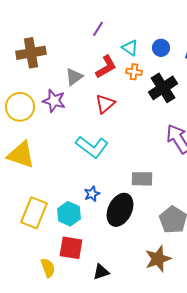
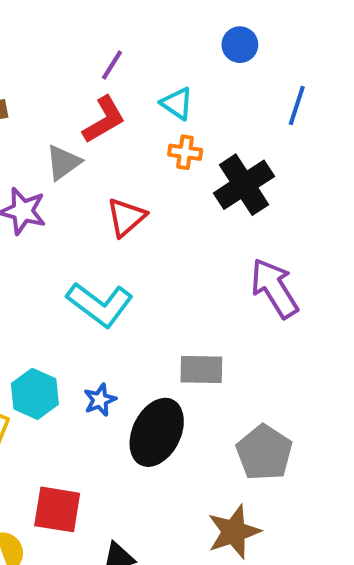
blue circle: (161, 48) -> (240, 45), moved
red L-shape: (106, 67) -> (104, 120), moved
cyan hexagon: (69, 214) -> (35, 394), moved

